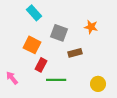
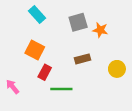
gray square: (59, 33) -> (78, 22), moved, turned -36
yellow circle: (98, 84) -> (117, 69), moved

